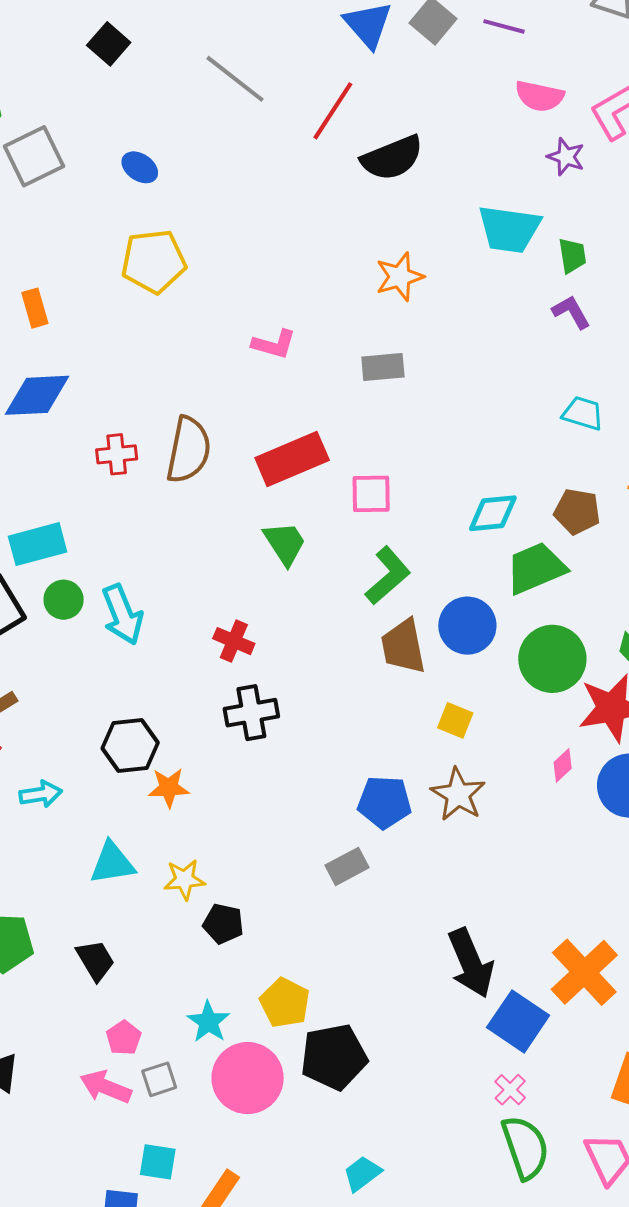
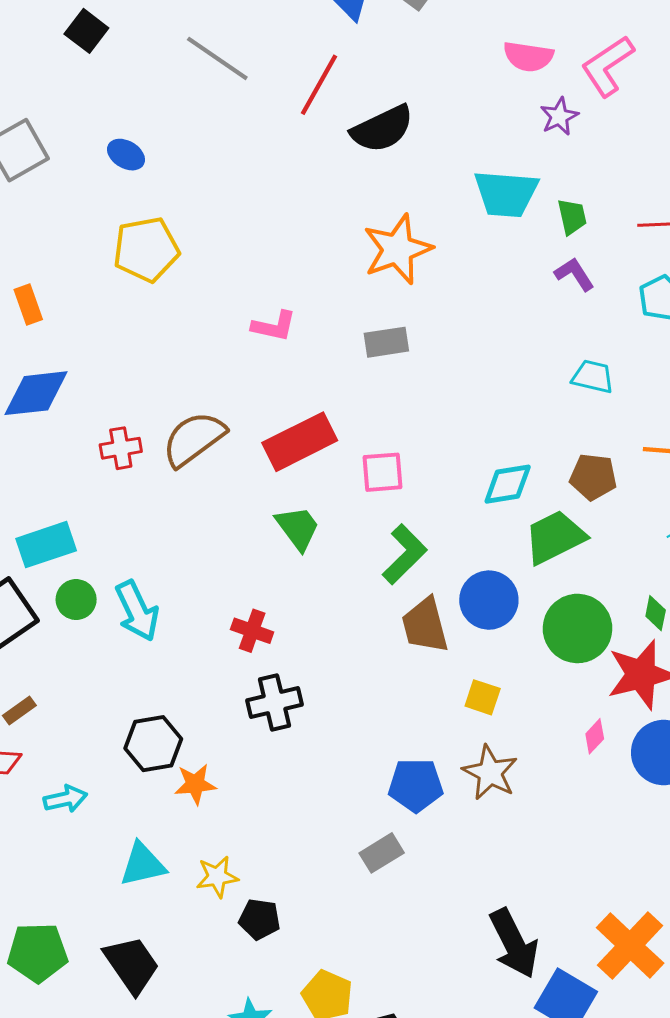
purple star: (566, 157) -> (559, 116), turned 30
orange star: (400, 277) -> (398, 249), size x1.4
brown semicircle: (189, 450) -> (194, 439), turned -134
black trapezoid: (95, 960) -> (132, 965), size x1.4

